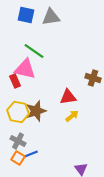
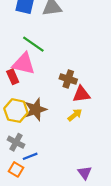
brown cross: (93, 78) -> (68, 79), moved
red triangle: (68, 97) -> (81, 94), moved
orange square: (18, 158) -> (16, 169), moved

